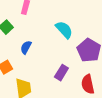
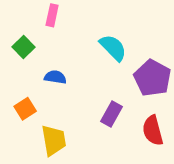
blue semicircle: (26, 47) -> (55, 77), turned 72

